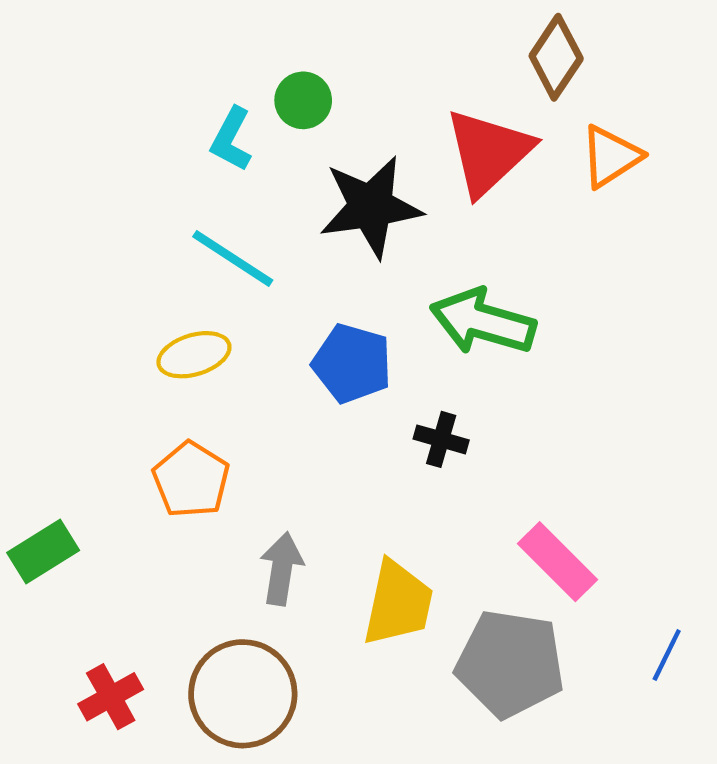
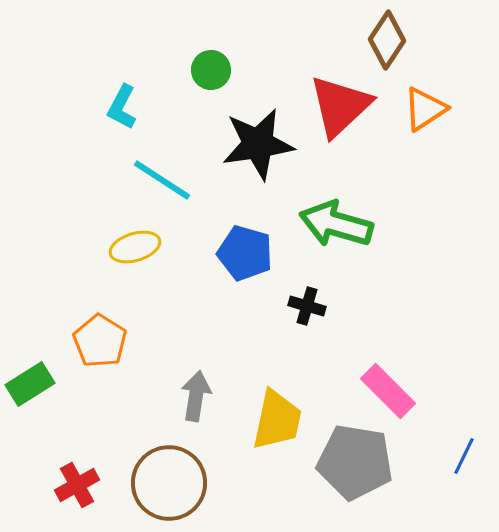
cyan L-shape: (231, 139) -> (122, 107), moved
orange pentagon: (191, 480) -> (100, 341), moved

